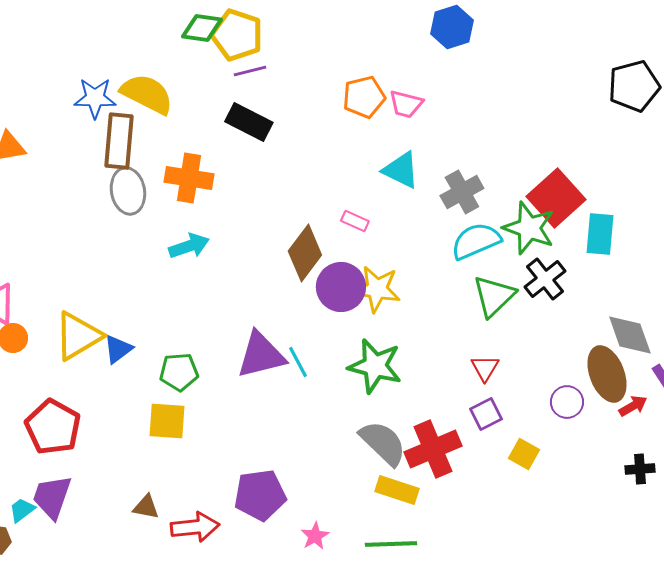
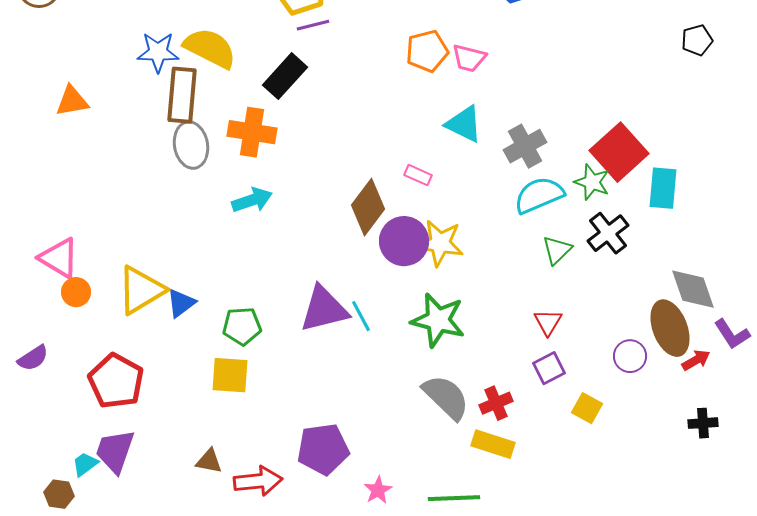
black pentagon: (634, 86) -> (697, 40), size x0.6
black rectangle: (249, 122) -> (285, 76), moved, turned -75
green star: (529, 228) -> (592, 182), size x0.7
green triangle: (494, 296) -> (557, 250), size x0.7
red cross: (433, 449) -> (496, 403), size x0.6
yellow rectangle: (397, 490) -> (493, 444), moved

